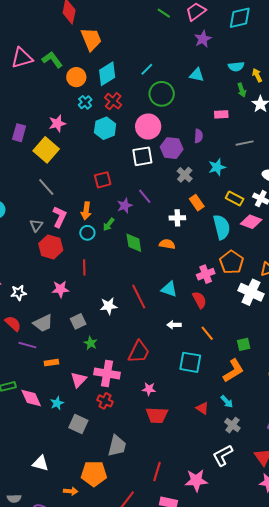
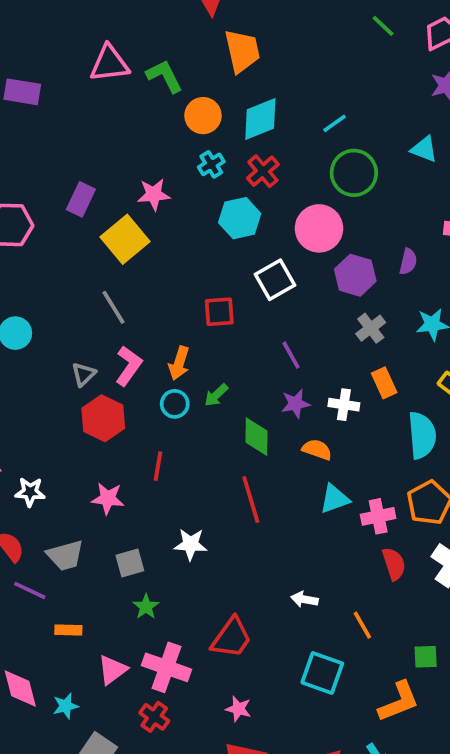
white square: (142, 156) -> (275, 280), moved, turned -30
purple star: (125, 206) -> (296, 404), moved
cyan triangle: (169, 289) -> (335, 499), moved, turned -48
red line: (139, 297) -> (251, 500), moved
red semicircle: (199, 300) -> (394, 564), moved

